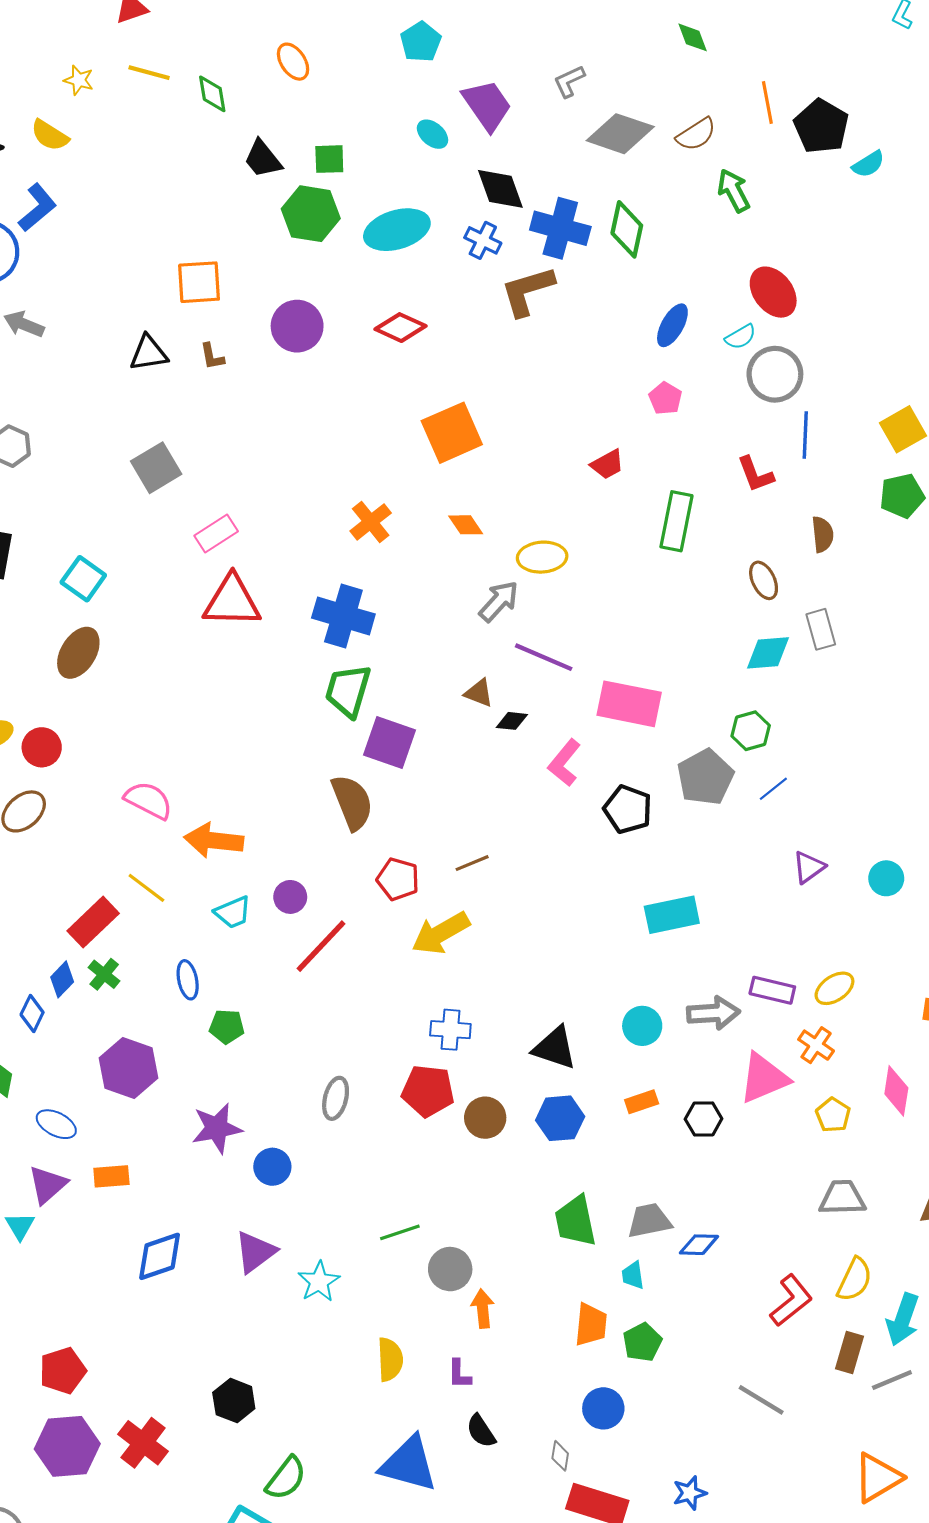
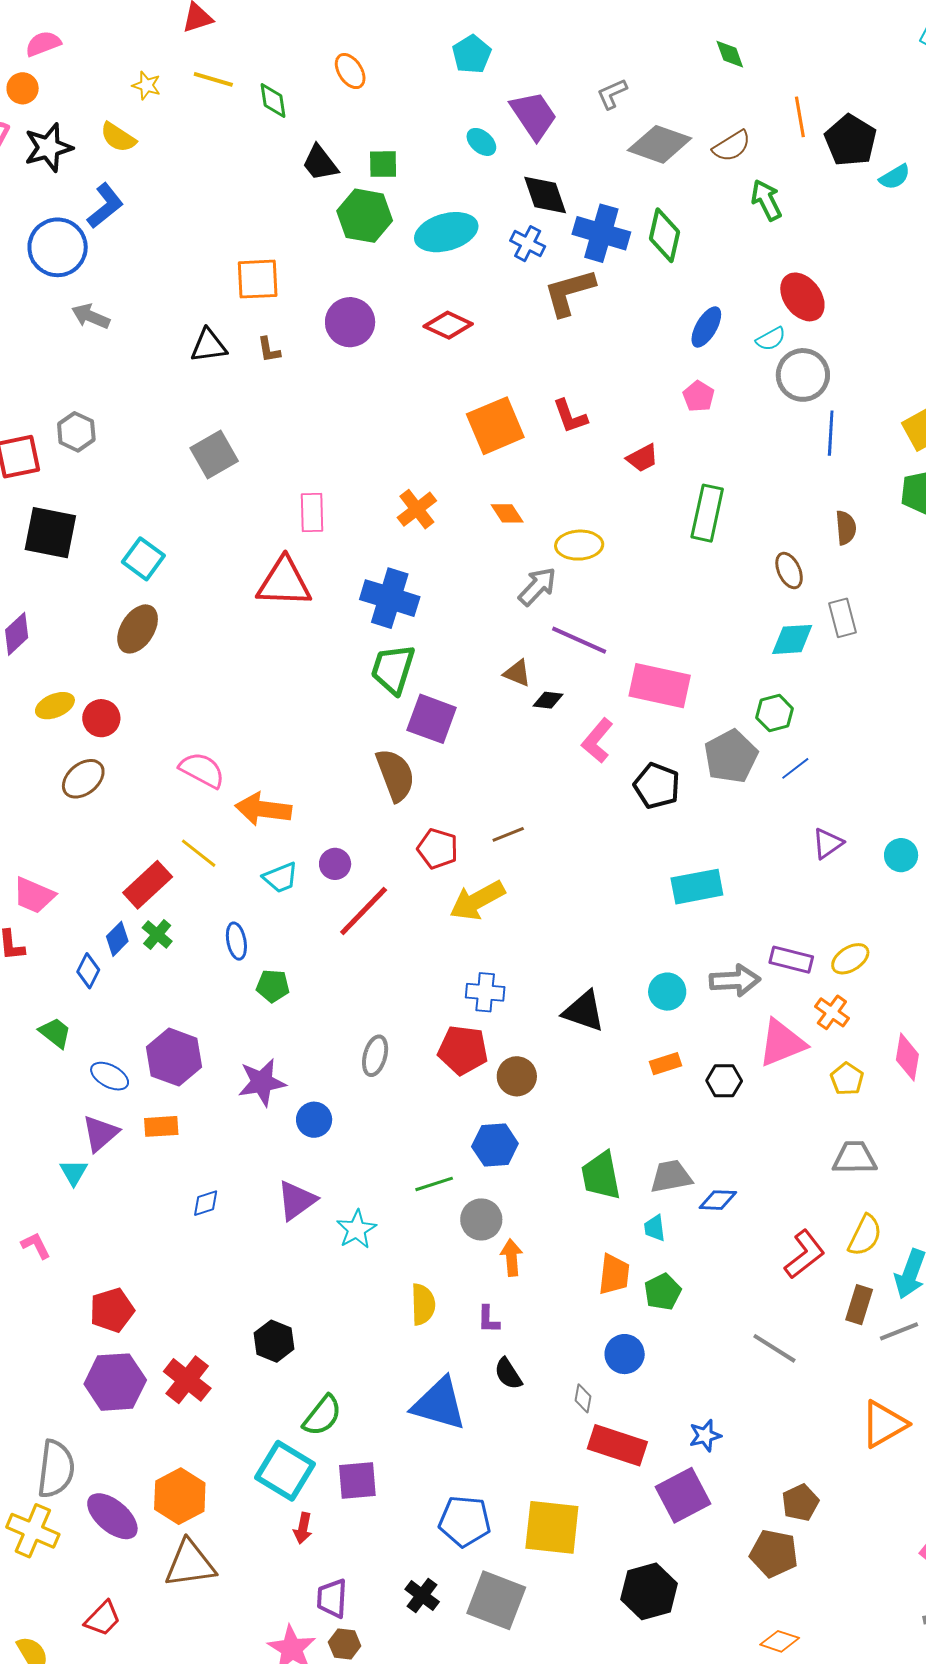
red L-shape: (755, 474) -> (570, 416), moved
pink rectangle: (216, 533) -> (312, 512), moved, turned -60
purple hexagon: (129, 1068) -> (174, 1057), moved
blue hexagon: (560, 1118) -> (495, 1145), moved
blue diamond: (160, 1256) -> (206, 1203), size x0.6

